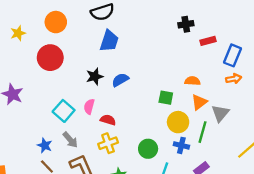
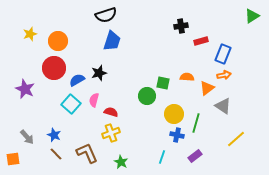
orange circle: (56, 22) -> (58, 41), moved
red circle: (50, 58) -> (54, 68), moved
blue semicircle: (120, 80) -> (77, 80), moved
green square: (166, 98) -> (163, 83), moved
orange triangle: (199, 102) -> (207, 88), moved
gray triangle: (220, 113) -> (223, 106), moved, turned -36
gray arrow: (70, 140) -> (27, 137), moved
green circle: (148, 149) -> (147, 96), moved

